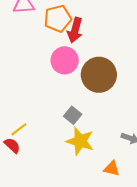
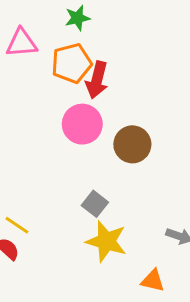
brown circle: (99, 75) -> (132, 144), size x0.7
yellow line: (19, 129) -> (17, 225), turned 72

